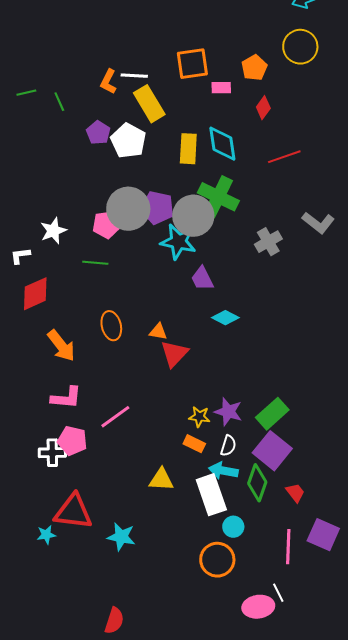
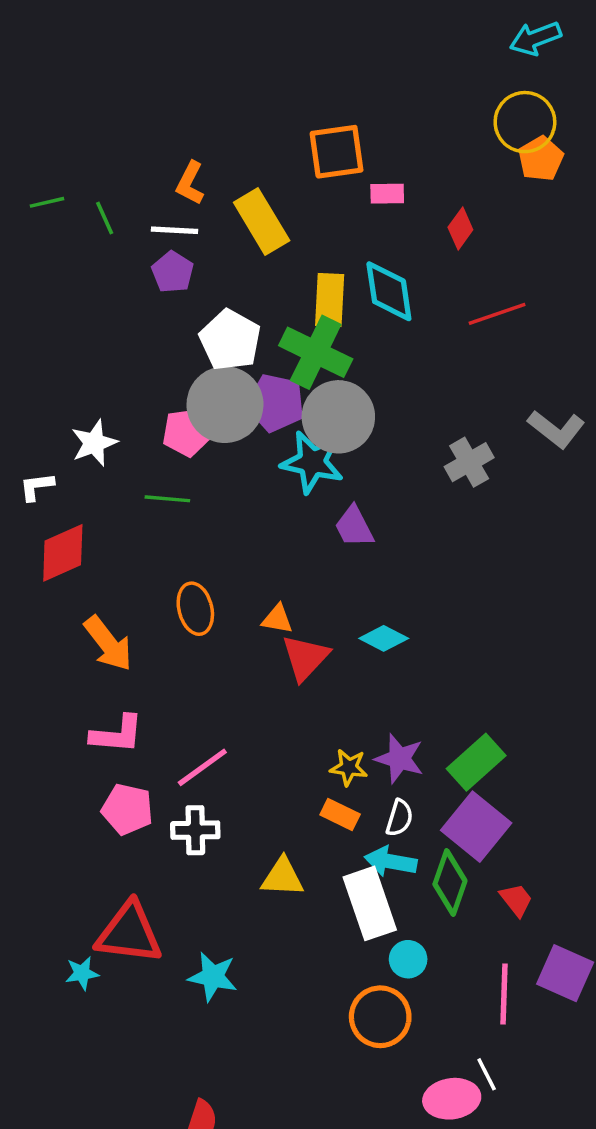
orange pentagon: (254, 68) -> (541, 159), moved
white line: (134, 76) -> (174, 230), moved
white pentagon: (128, 141) -> (230, 340), moved
green cross: (218, 197) -> (316, 352), moved
cyan diamond: (225, 318) -> (384, 638), moved
white cross: (52, 453) -> (195, 830), moved

